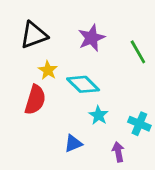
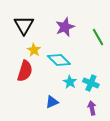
black triangle: (34, 35) -> (24, 25), turned -40
cyan cross: (139, 124) -> (91, 83), moved
purple arrow: (118, 152) -> (92, 108), moved

